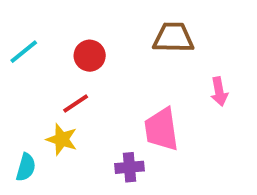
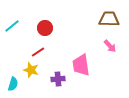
brown trapezoid: (173, 38) -> (109, 19), moved
pink arrow: (219, 92) -> (110, 46), turned -32
purple cross: (129, 167) -> (58, 79), moved

